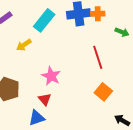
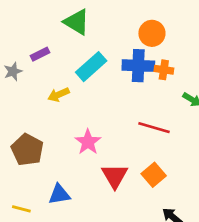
red line: (98, 57) -> (154, 128), turned -65
red triangle: (45, 99) -> (115, 176), moved, size x1.5

